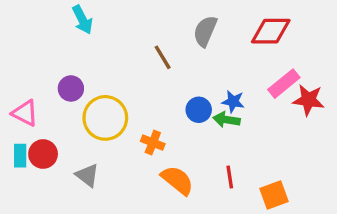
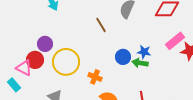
pink triangle: (25, 113) -> (24, 68), moved
red circle: (43, 154) -> (35, 60), moved
cyan rectangle: (20, 156) -> (14, 85), turned -40

